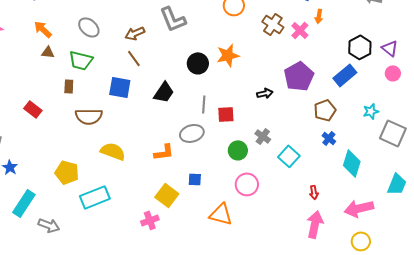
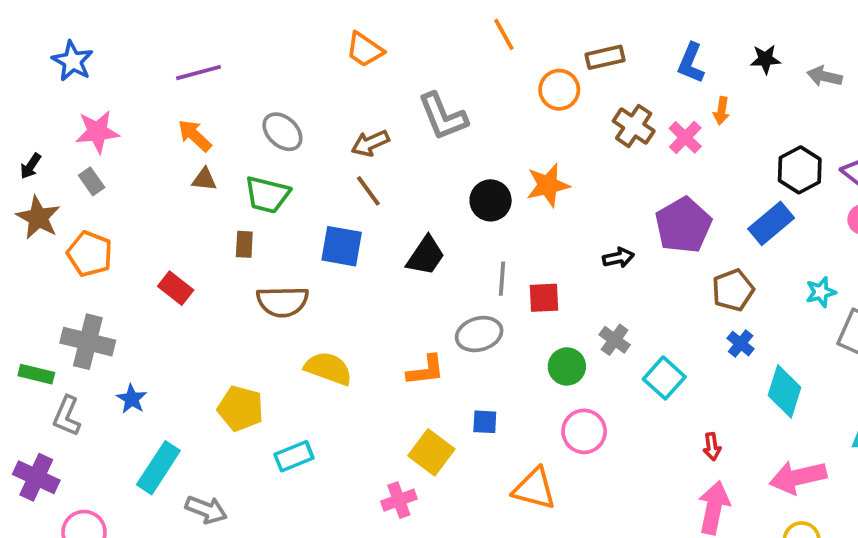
cyan rectangle: (95, 197) -> (294, 456), size x0.7

